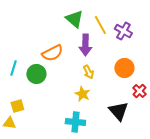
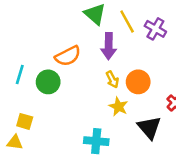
orange circle: (124, 68) -> (138, 82), moved
yellow star: (82, 94) -> (118, 107), moved
yellow square: (17, 106) -> (25, 121), turned 32

